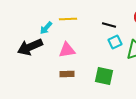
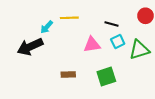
pink triangle: (67, 50) -> (92, 45), moved
green square: (104, 76) -> (106, 77), turned -30

